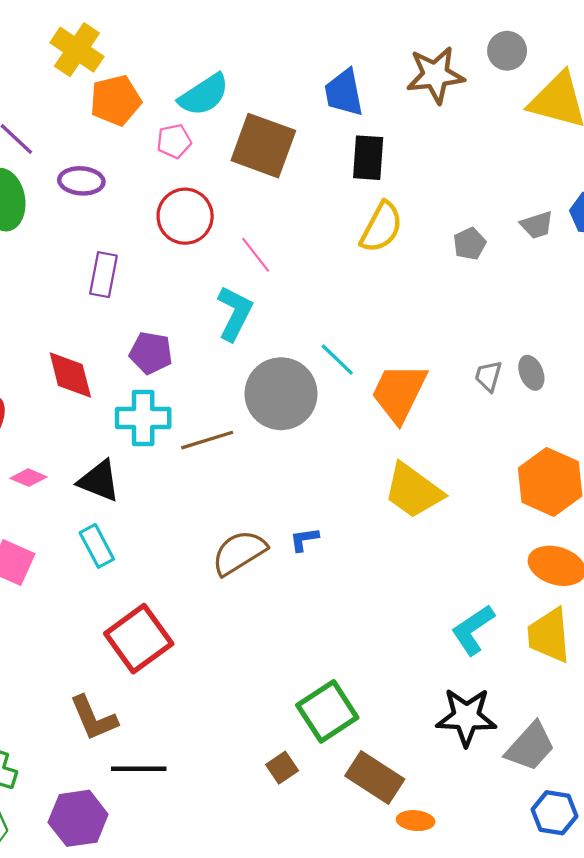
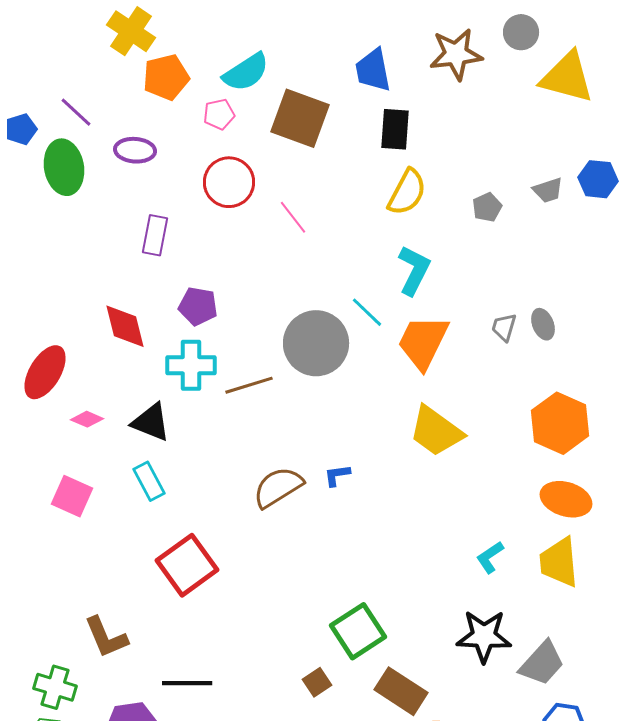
cyan L-shape: (235, 313) -> (414, 270), moved
cyan L-shape: (473, 630) -> (490, 557), size x0.7
brown L-shape: (94, 718) -> (106, 637), moved

